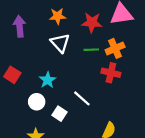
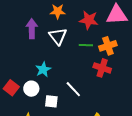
purple arrow: (19, 26) -> (32, 29), moved
red square: (12, 75) -> (11, 88), moved
white square: (60, 114) -> (51, 101), turned -32

